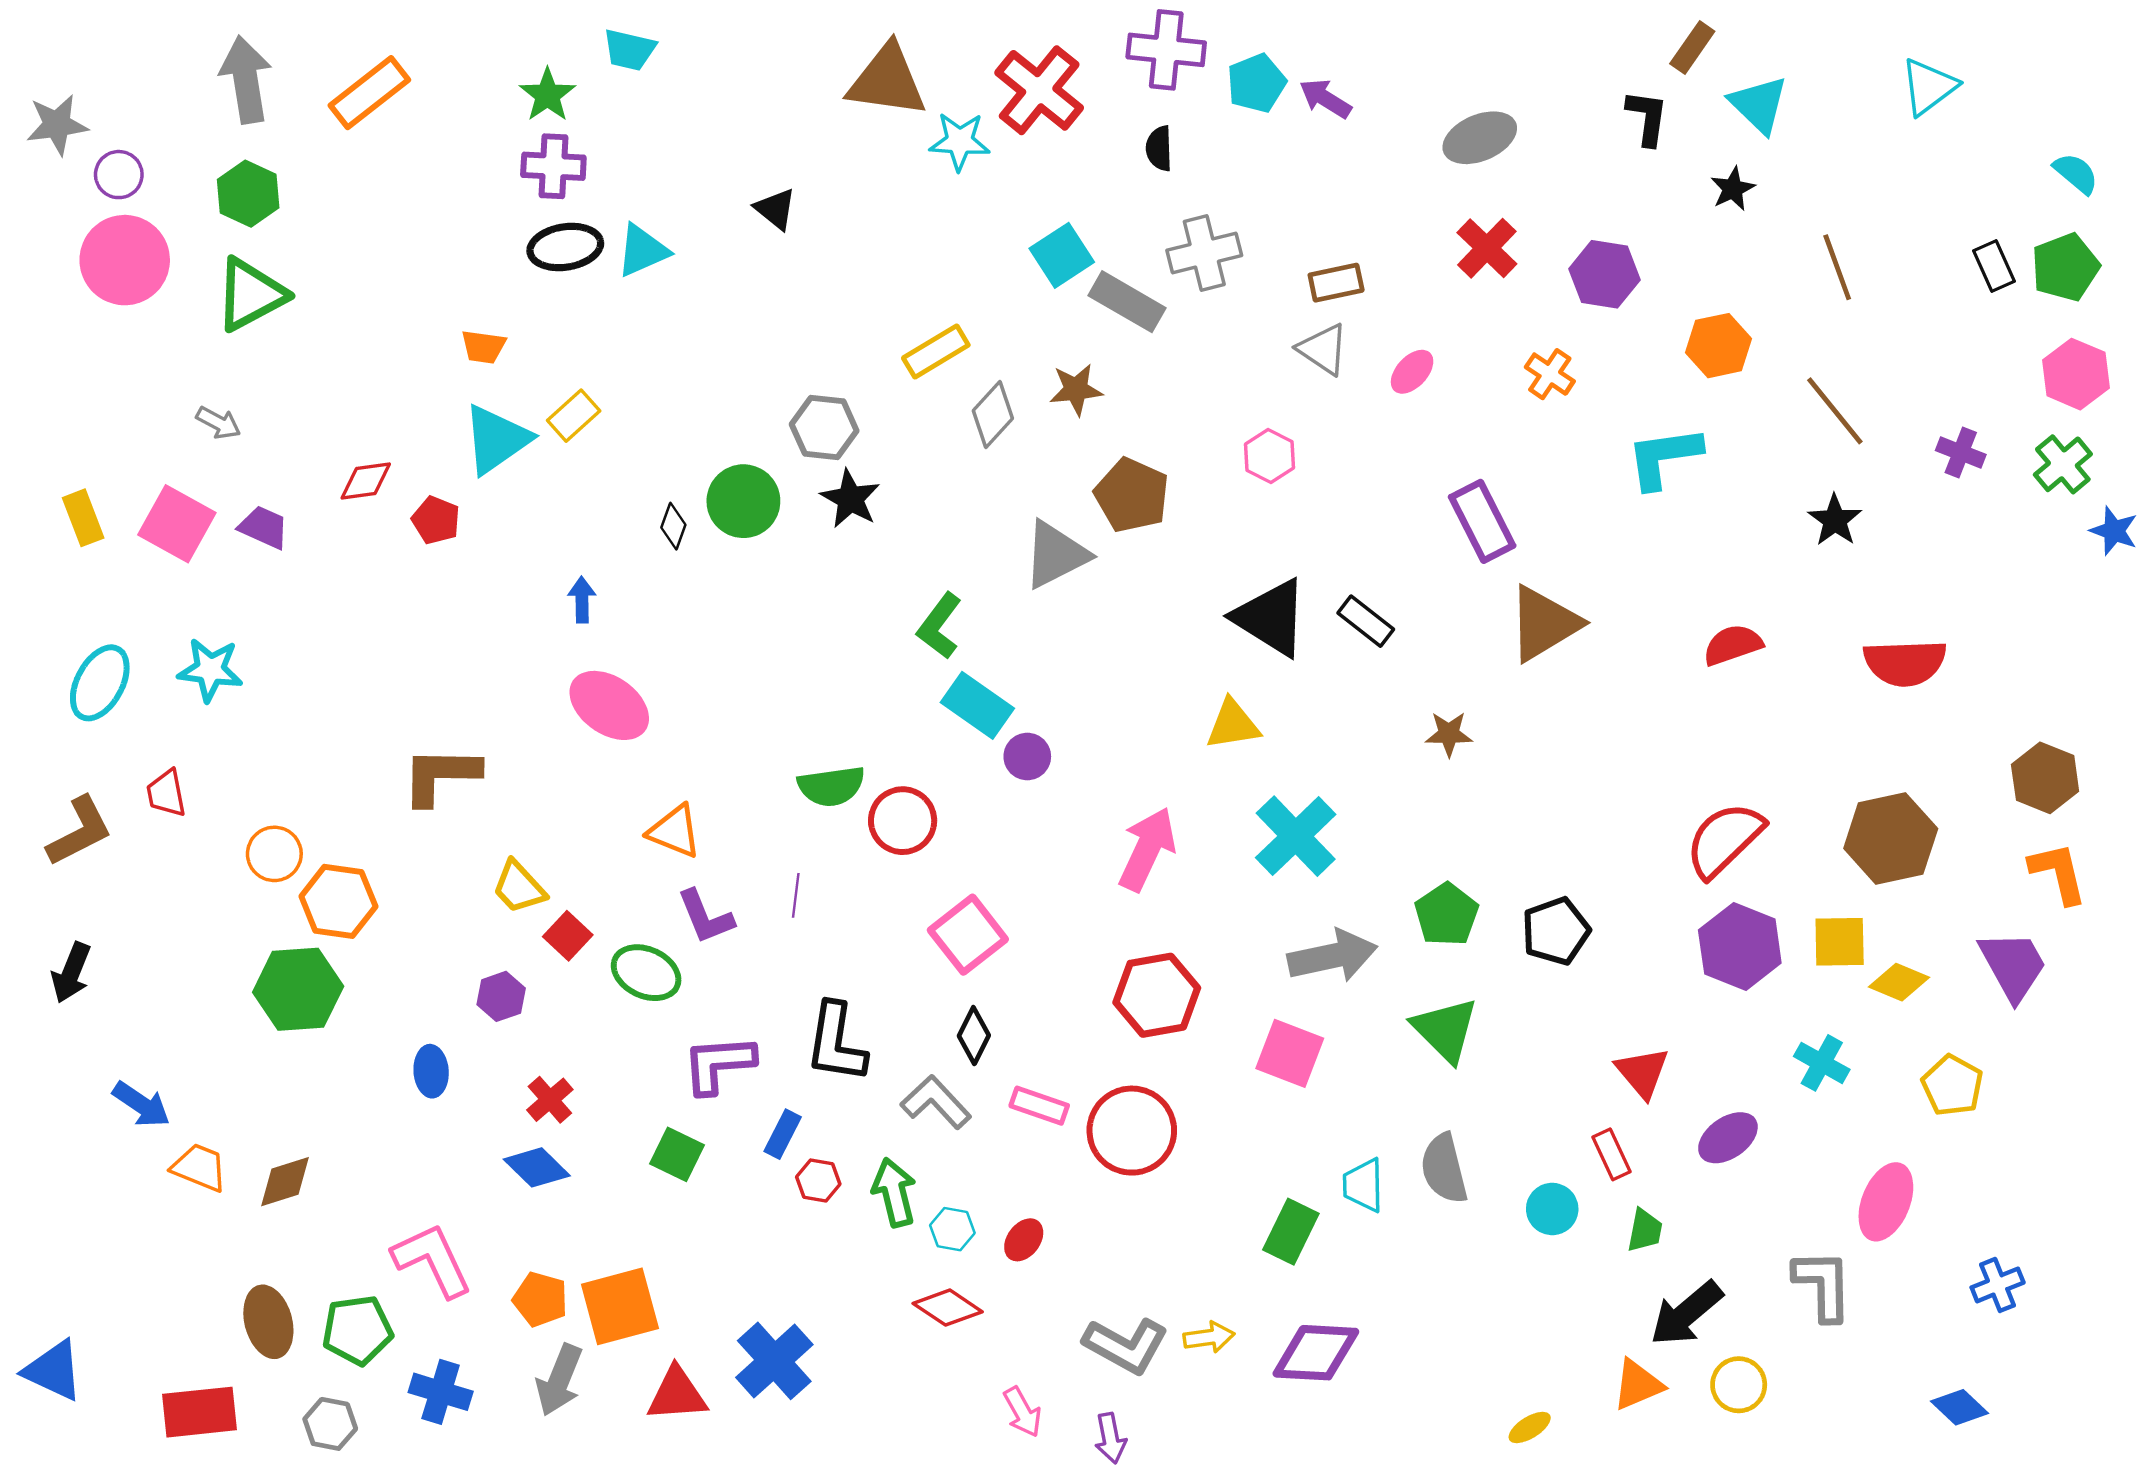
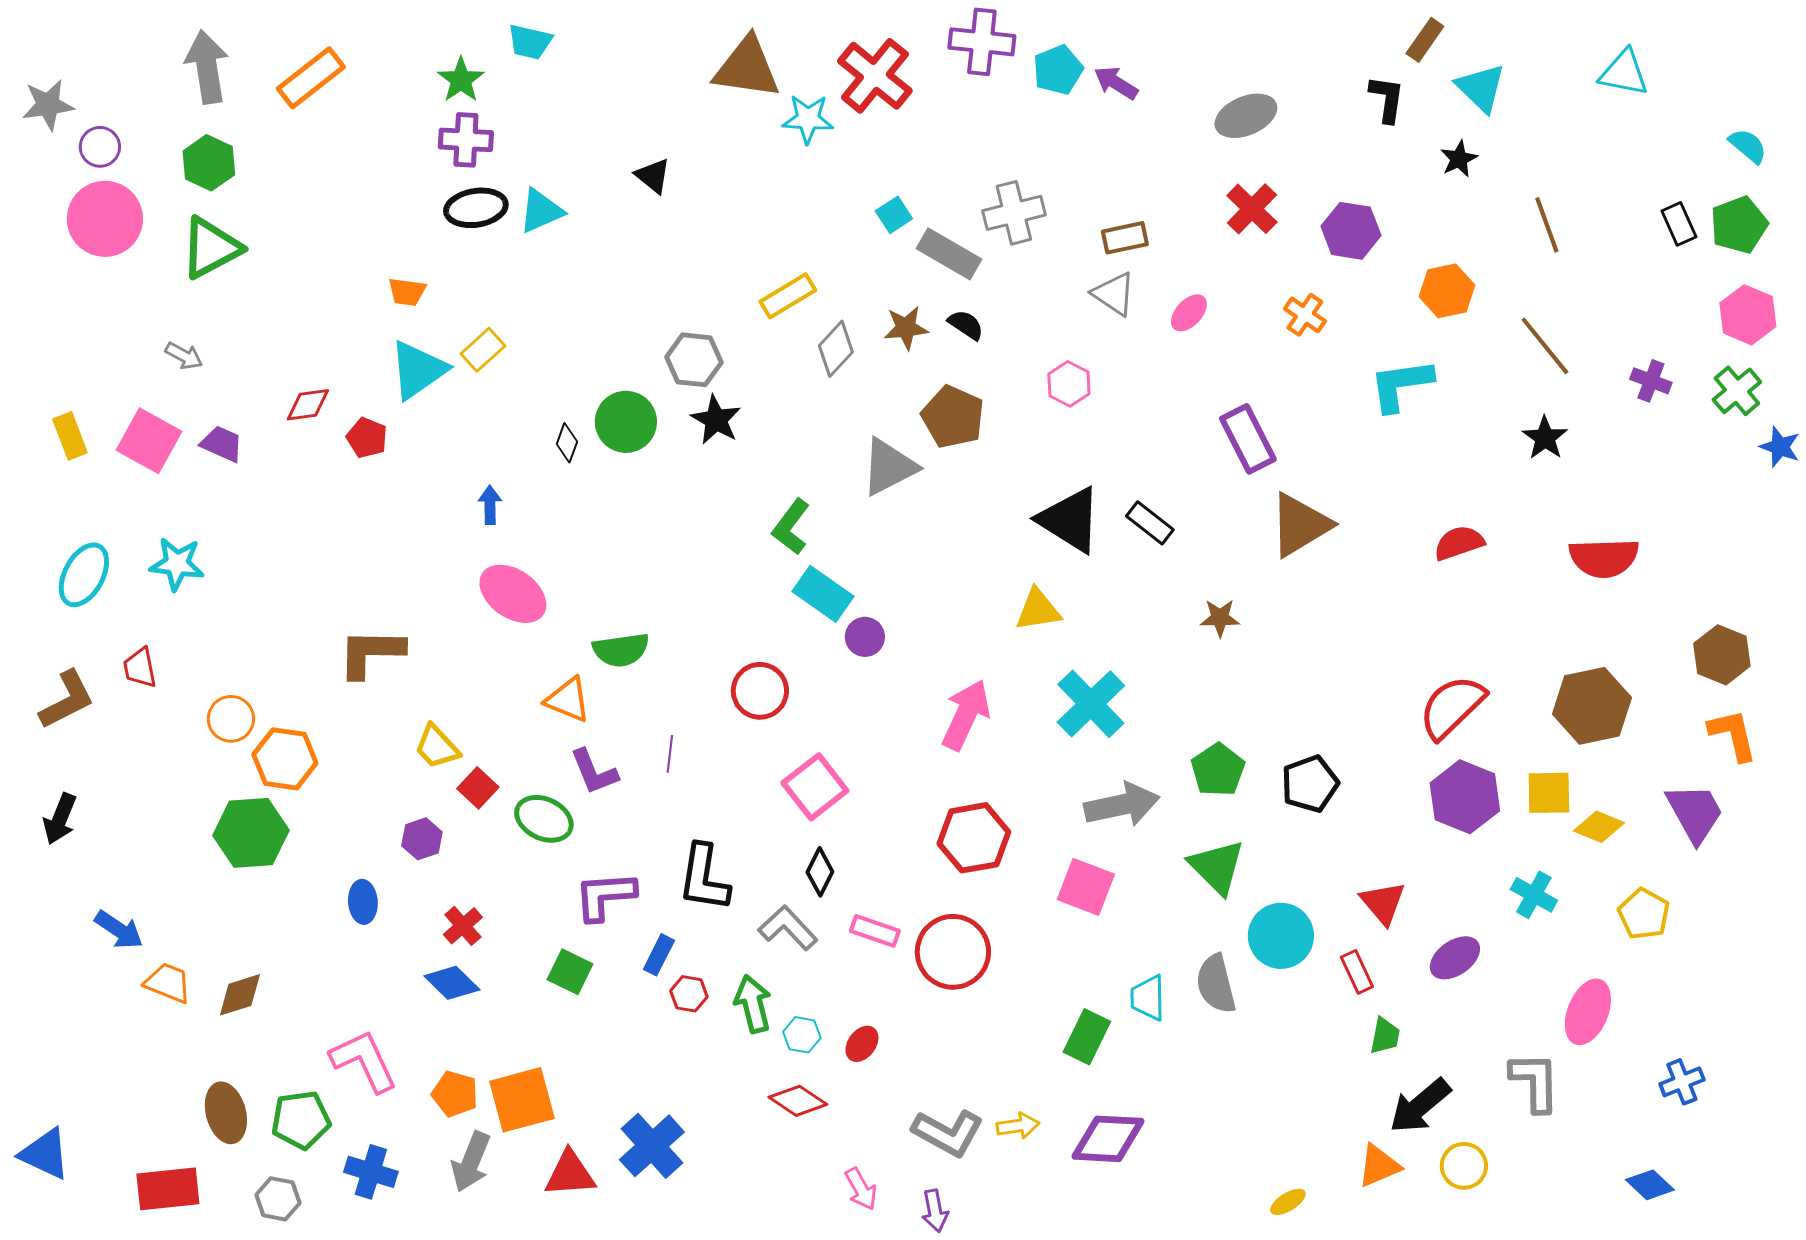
cyan triangle: (1929, 87) -> (1624, 73), turned 48
black semicircle: (1159, 148) -> (966, 325), moved, turned 126
cyan square: (1062, 255) -> (894, 215), size x0.7
green semicircle: (831, 786) -> (621, 650), moved
cyan circle: (1552, 1209) -> (1281, 936), moved, size x1.5

